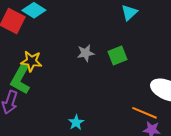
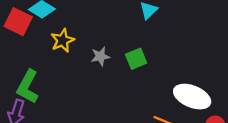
yellow star: (31, 61) -> (63, 40), moved, turned -30

